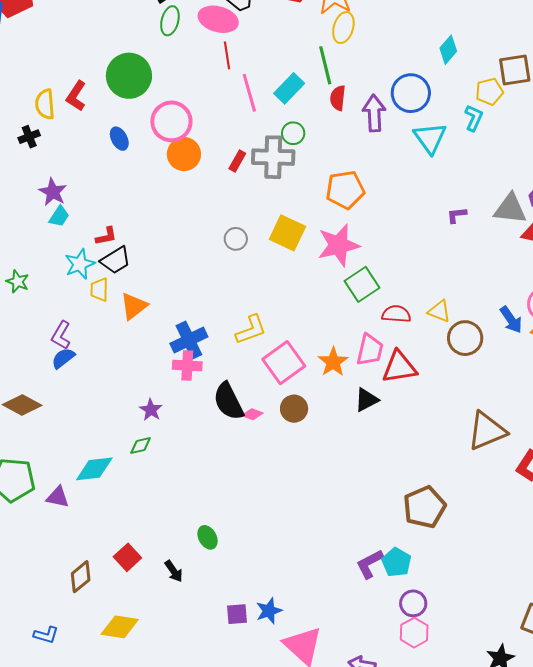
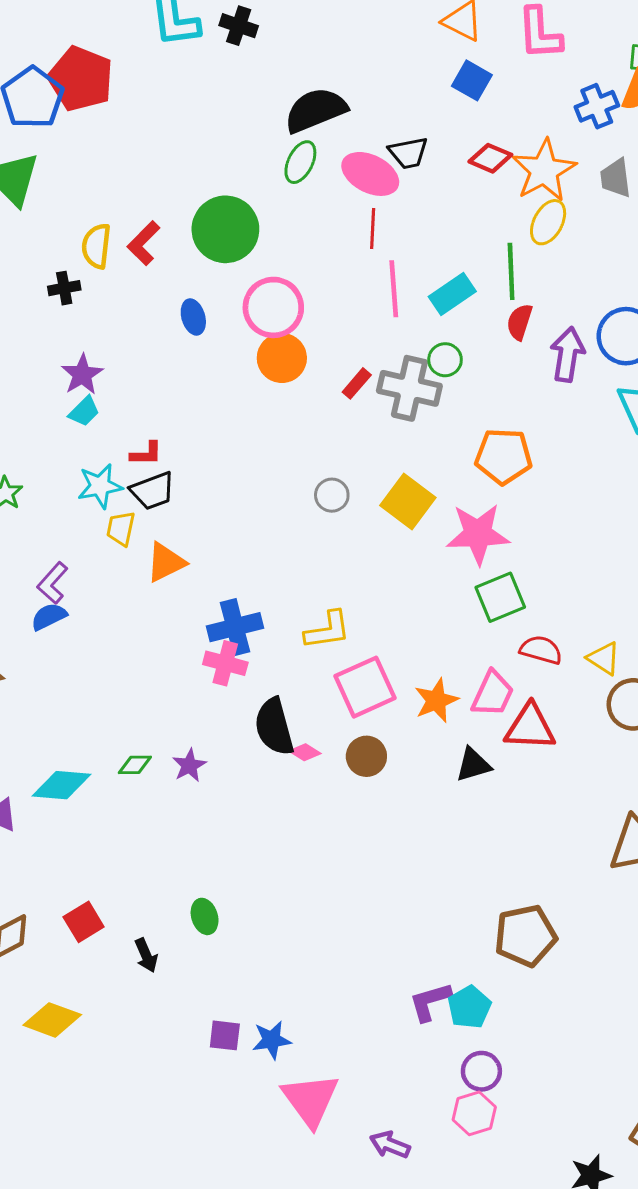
purple star: (151, 410) -> (189, 765), moved

